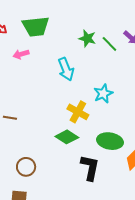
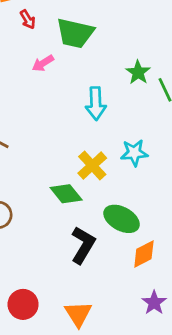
pink arrow: (21, 54) -> (43, 63), turned -35

